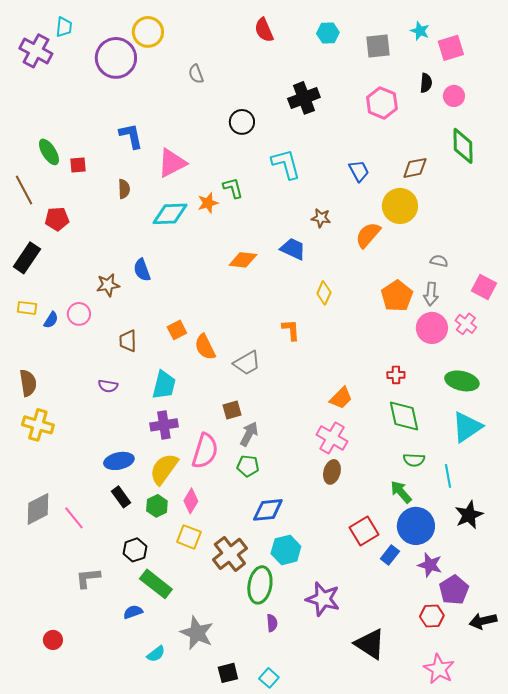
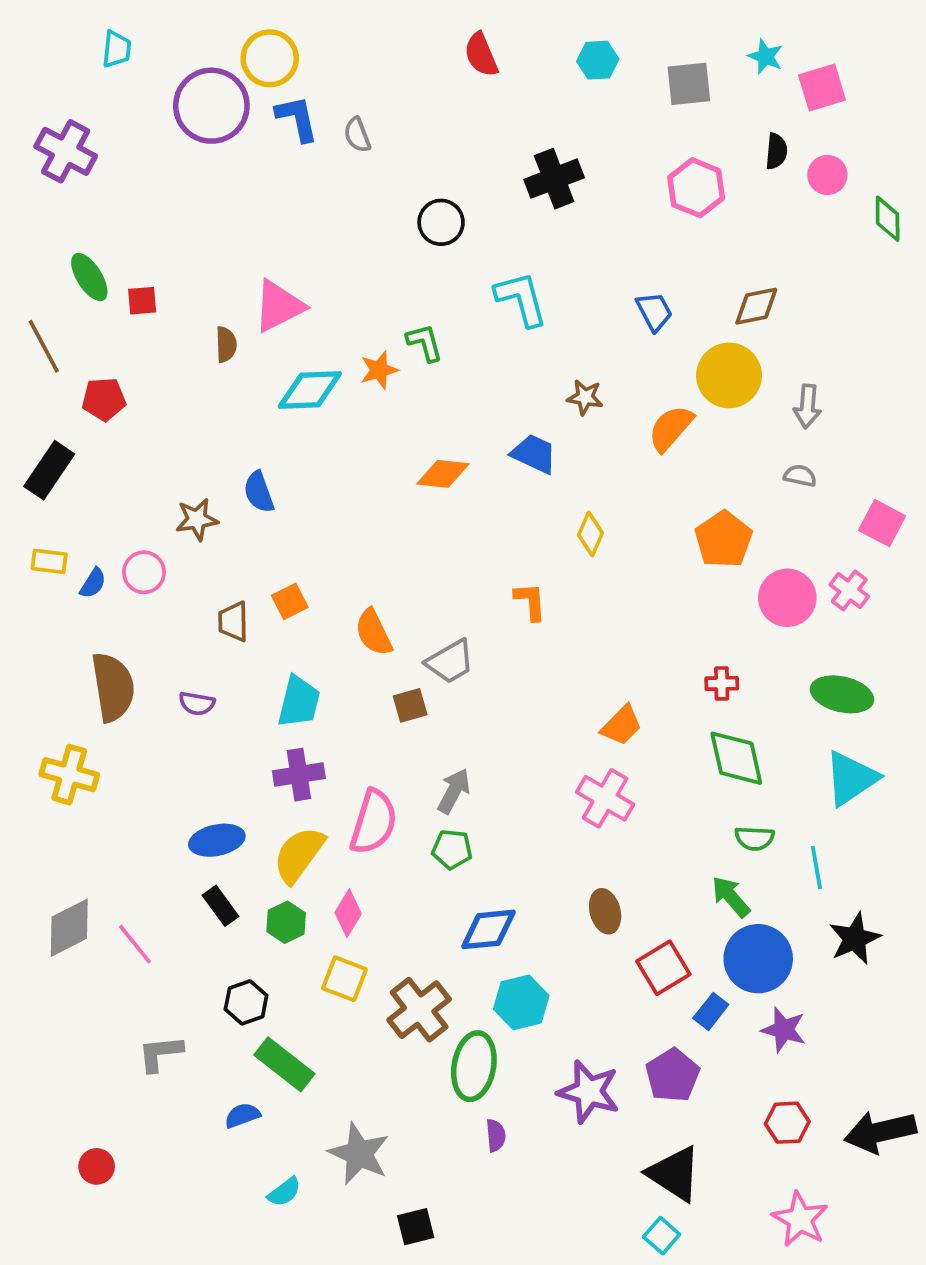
purple cross: (36, 51) -> (66, 151), moved
blue L-shape: (131, 136) -> (297, 118), moved
green diamond: (463, 146) -> (888, 219), moved, size x0.7
pink triangle: (172, 163) -> (279, 306), moved
gray arrow: (431, 294) -> (807, 406), moved
orange square: (177, 330) -> (290, 601), moved
brown semicircle: (28, 383) -> (113, 687), moved, size x1.4
brown square: (232, 410) -> (410, 705), moved
brown ellipse: (332, 472) -> (605, 911), moved, turned -30
purple pentagon: (454, 590) -> (672, 1075), moved
black arrow: (483, 621) -> (880, 1132), size x1.4
cyan square: (269, 678) -> (662, 1236), moved

